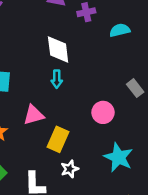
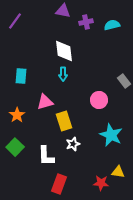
cyan semicircle: (120, 30) -> (112, 25), moved
yellow rectangle: (58, 139) -> (64, 121), turned -42

